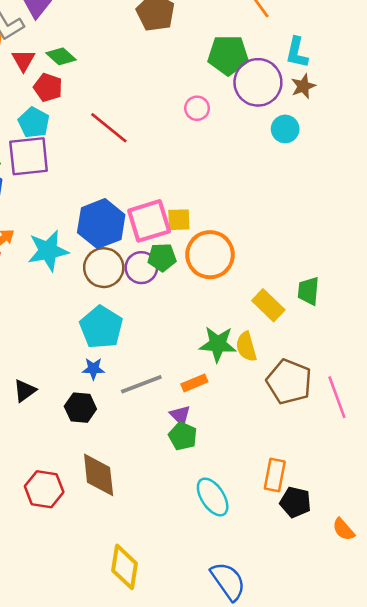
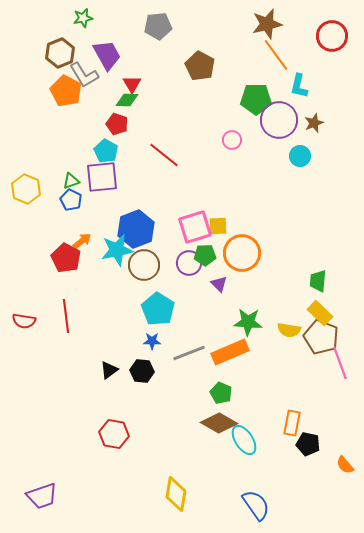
cyan L-shape: (297, 53) -> (299, 86), moved
green diamond: (61, 56) -> (127, 100), turned -40
red triangle: (23, 60) -> (132, 84), moved
blue hexagon: (101, 224) -> (136, 229), moved
brown circle: (104, 268) -> (144, 265), moved
yellow rectangle: (268, 305) -> (320, 313), moved
yellow semicircle: (246, 347) -> (289, 330), moved, turned -65
brown pentagon: (289, 382) -> (321, 337), moved
orange rectangle: (194, 383) -> (230, 352), size x1.8
black triangle: (25, 391) -> (109, 370), moved
purple triangle: (180, 415) -> (219, 284), moved
brown diamond: (99, 475) -> (219, 423), moved, turned -54

